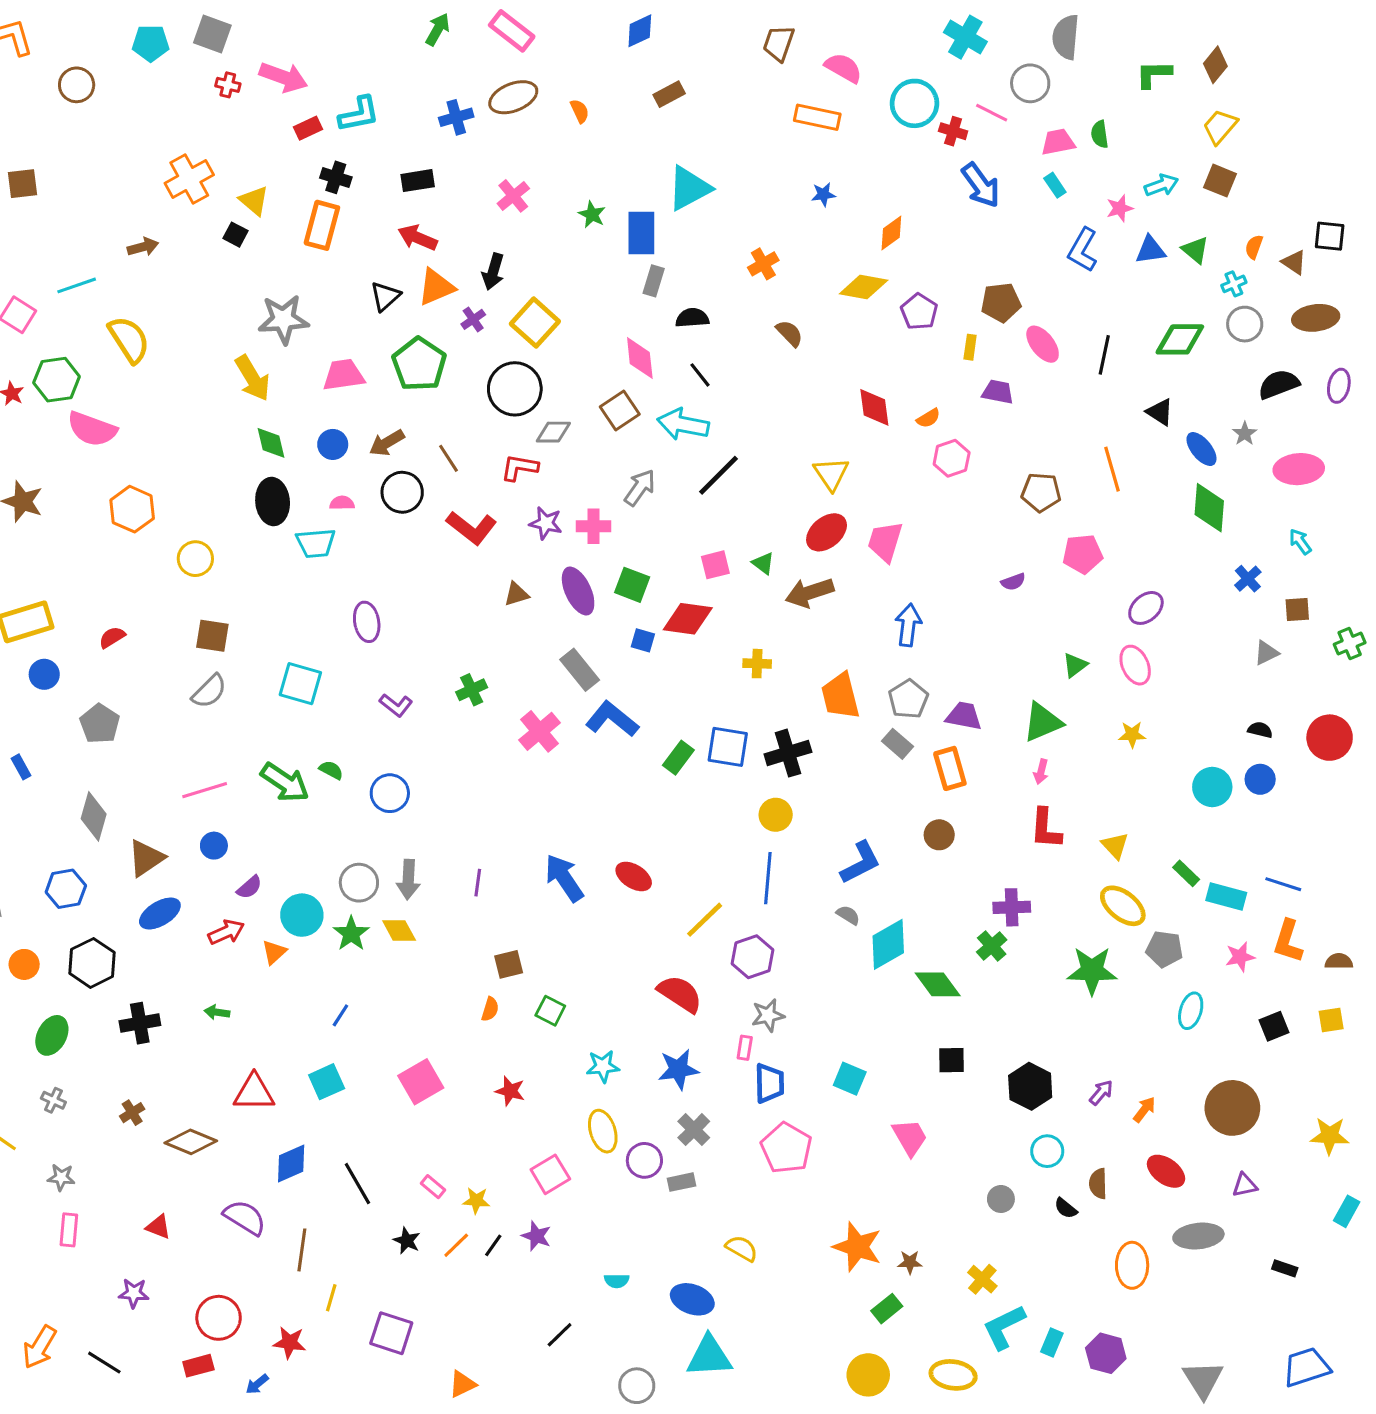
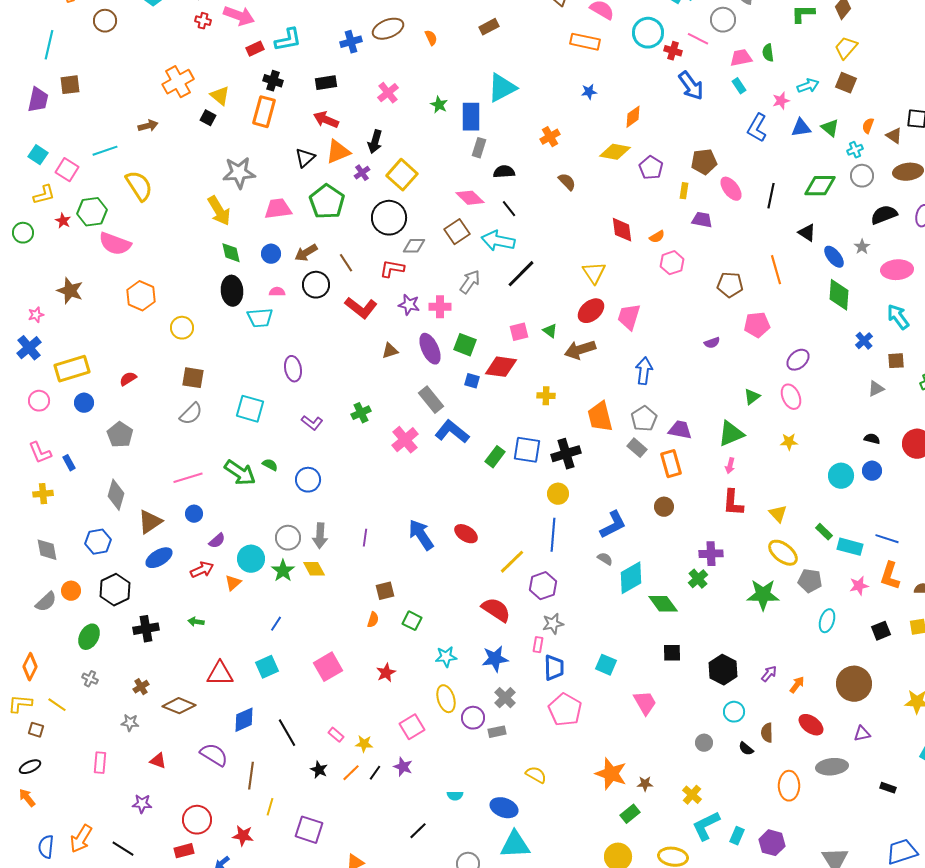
pink diamond: (640, 358) -> (470, 198), turned -40
cyan arrow: (1300, 542) -> (898, 317), size x1.5
red star: (510, 1091) -> (386, 673), turned 30
gray star: (61, 1177) -> (130, 723), moved

